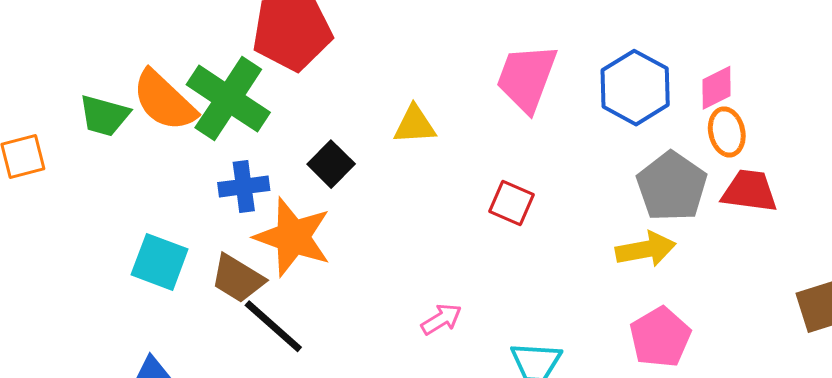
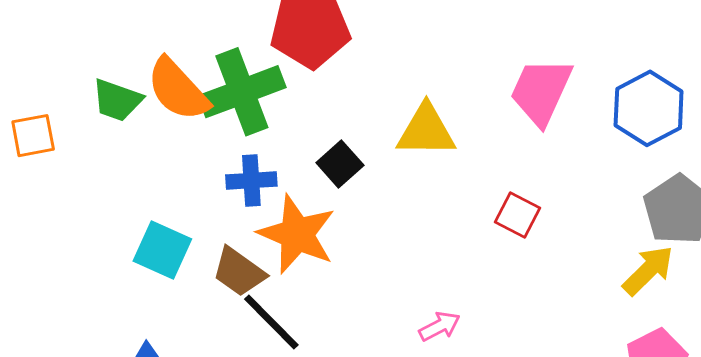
green cross: (228, 99) -> (242, 92), turned 32
yellow triangle: (415, 125) -> (426, 131), size x1.4
yellow arrow: (646, 249) -> (648, 270), turned -38

